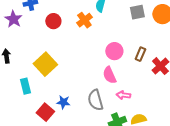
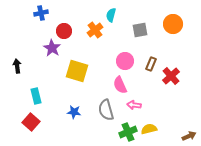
gray square: (137, 12) -> (140, 30), moved
purple star: (13, 19) -> (52, 48), moved
yellow square: (45, 64) -> (77, 71), moved, turned -30
red square: (45, 112) -> (31, 122), moved

